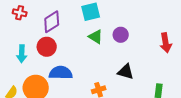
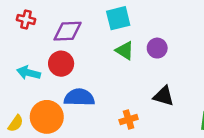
purple diamond: (52, 22) -> (68, 31), turned 30
cyan arrow: (22, 54) -> (29, 73), turned 102

